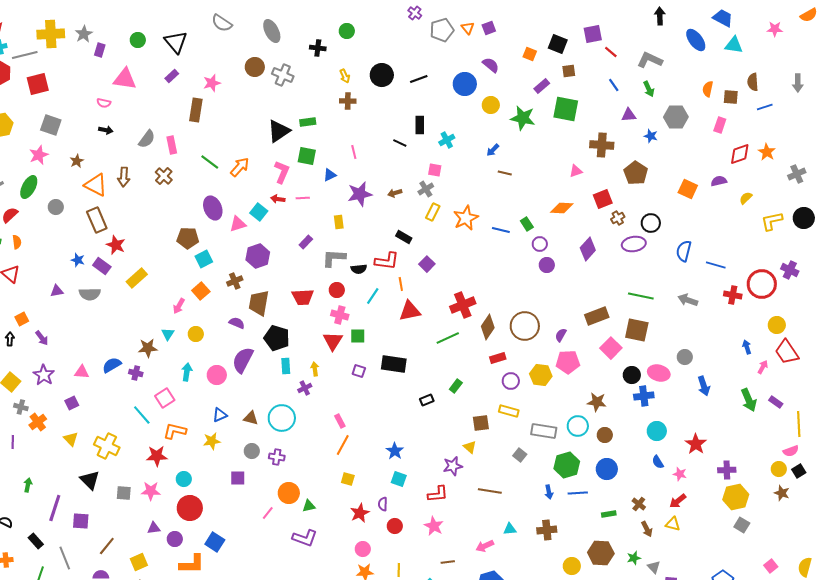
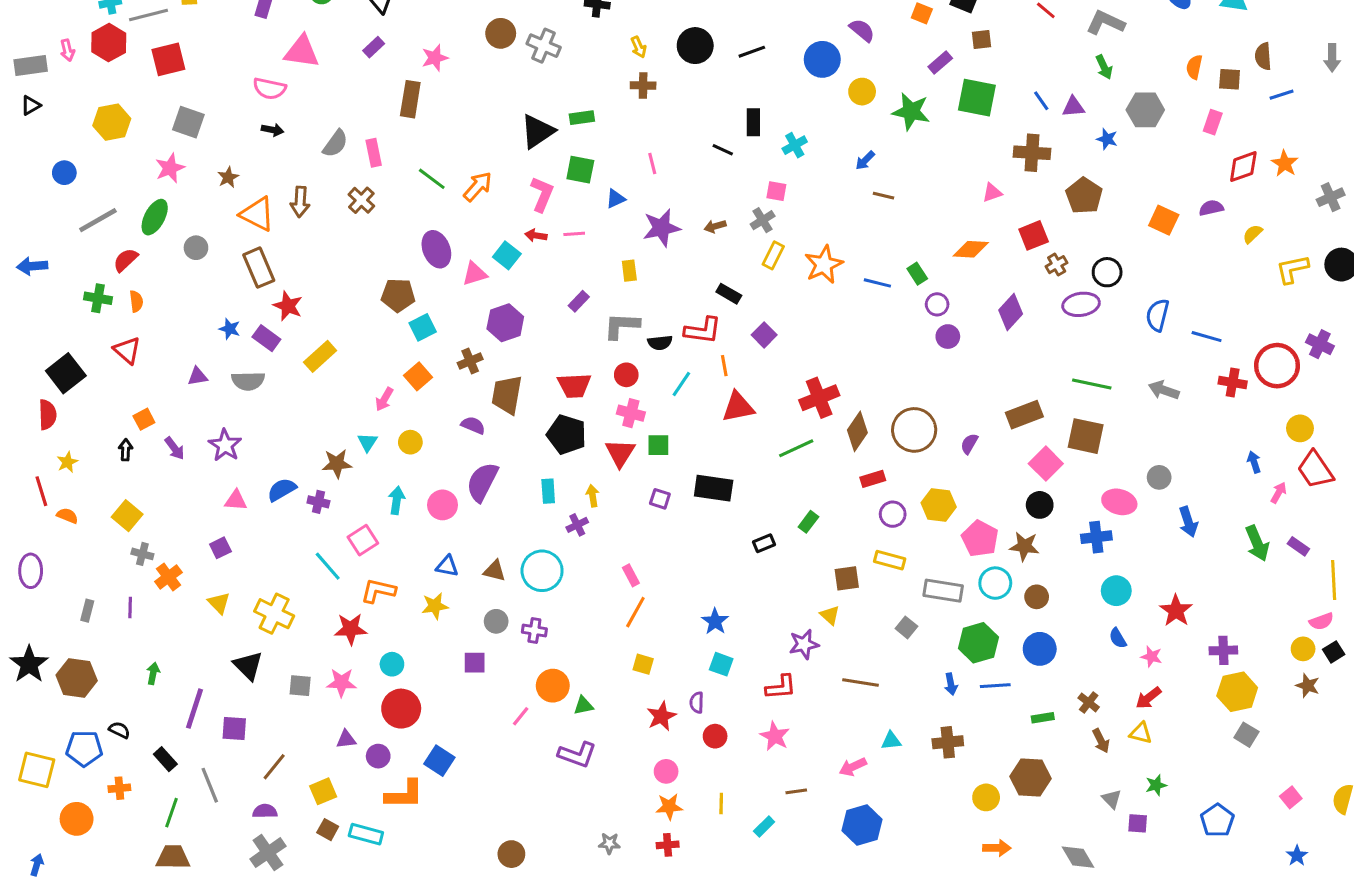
blue line: (614, 85) -> (1041, 101), moved
pink semicircle: (104, 103) -> (269, 88), size x1.5
black pentagon: (277, 338) -> (567, 435), moved
pink pentagon: (568, 362) -> (980, 539), moved, turned 30
purple star: (44, 375) -> (225, 445), moved
black circle: (632, 375) -> (1040, 505), moved
blue triangle: (220, 415) -> (447, 566), turned 35
green star: (634, 558) -> (1156, 785), moved

